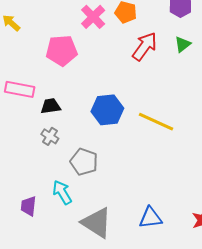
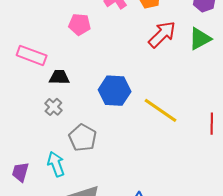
green triangle: (183, 44) -> (200, 39), size x1.4
pink pentagon: (62, 51) -> (80, 24), size x0.7

